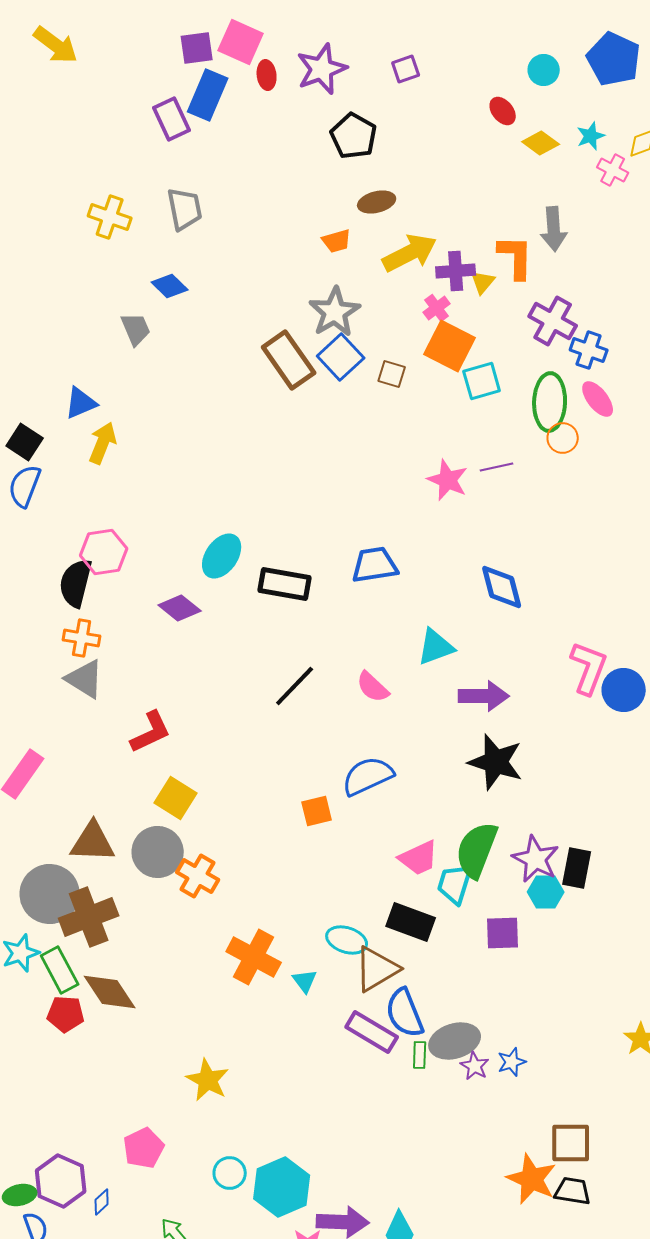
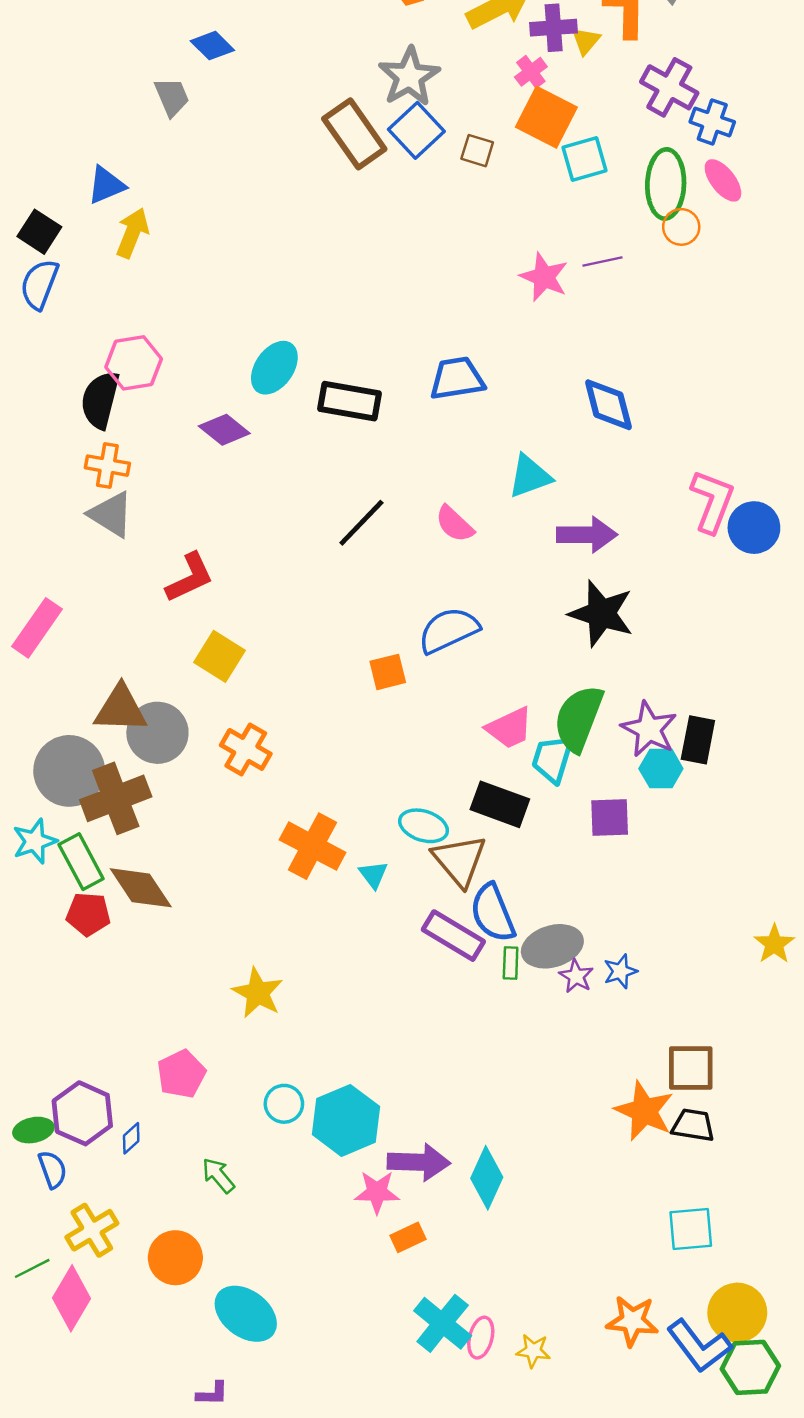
gray circle: (158, 852) -> (157, 733), moved
brown triangle: (377, 969) -> (459, 860), turned -39

